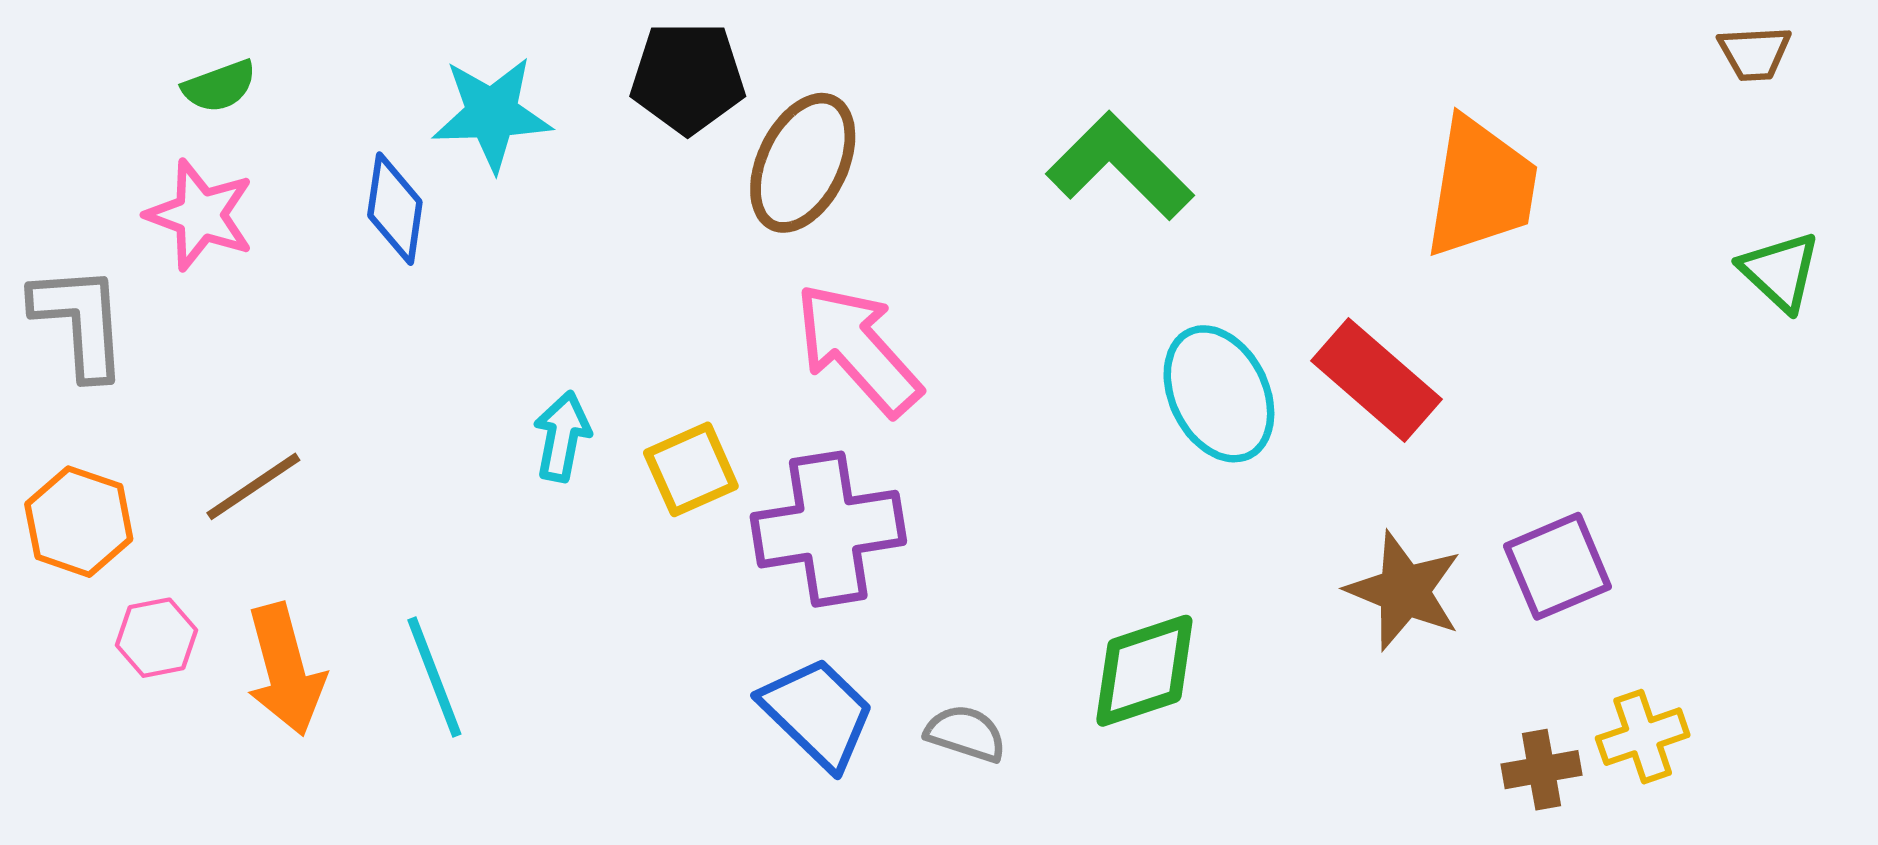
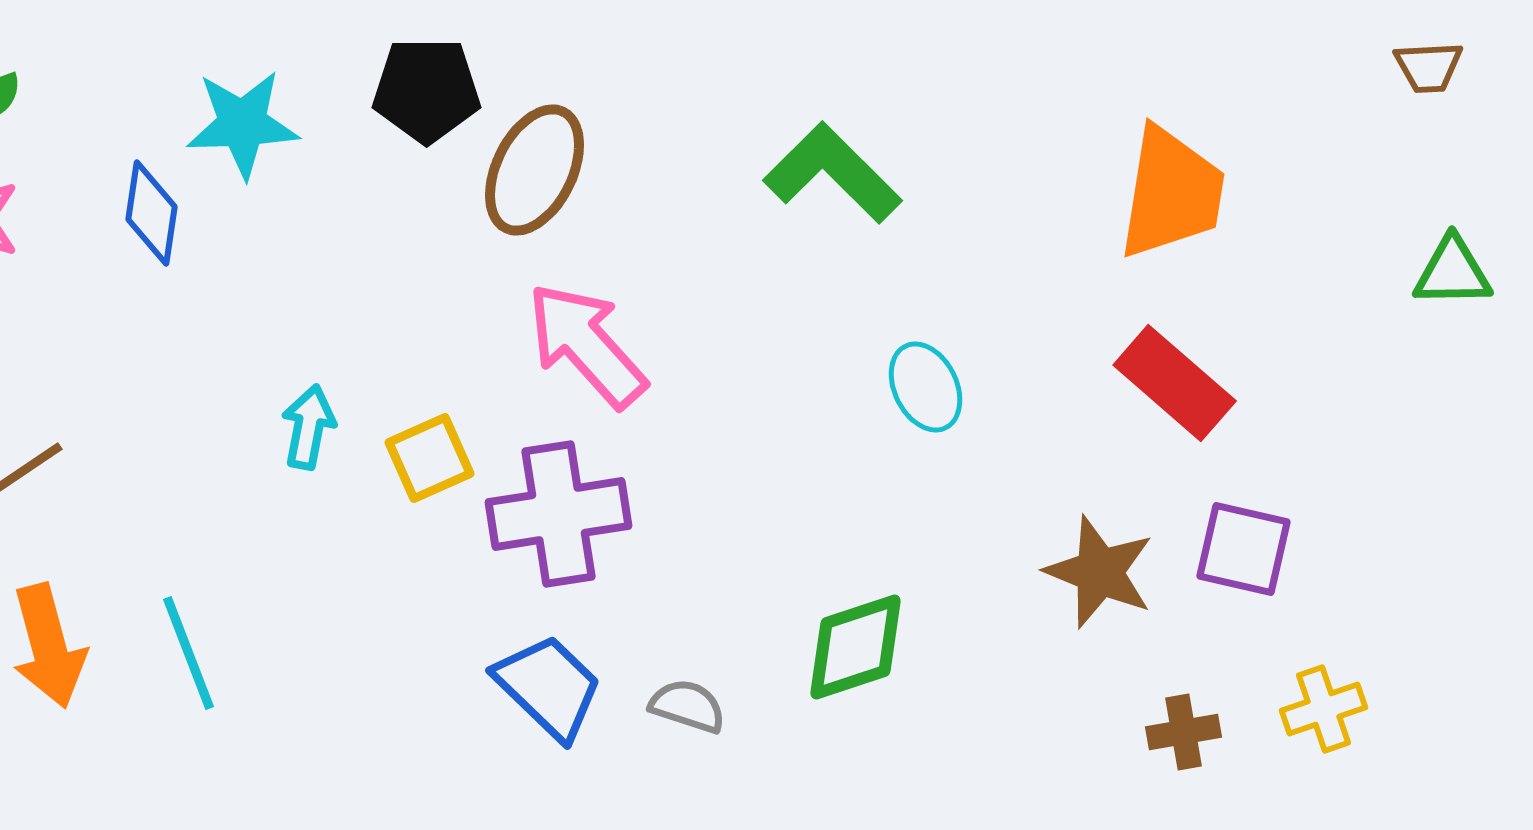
green triangle: (1780, 271) -> (1453, 272), turned -44
red rectangle: (1377, 380) -> (1175, 383), moved
cyan ellipse: (1219, 394) -> (926, 387), size x0.7
purple square: (1558, 566) -> (1244, 549), turned 36
brown cross: (1542, 770) -> (1184, 732), moved

